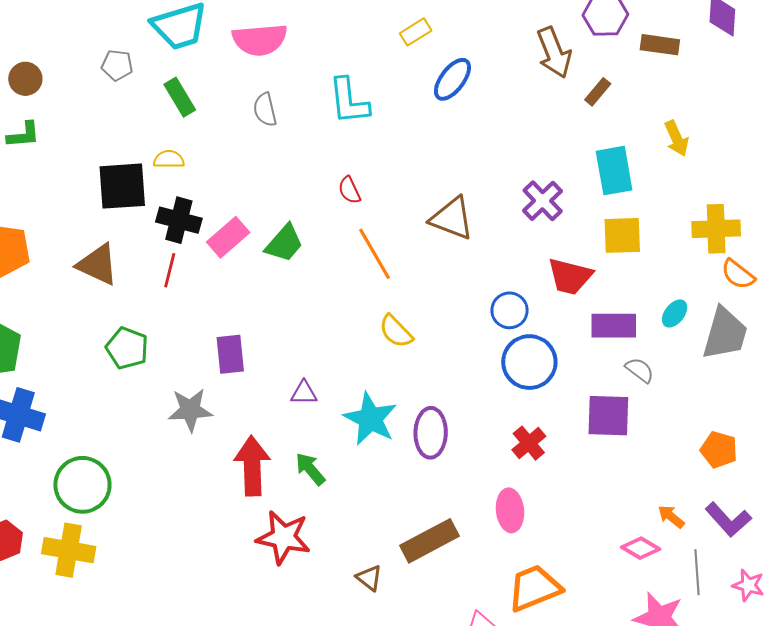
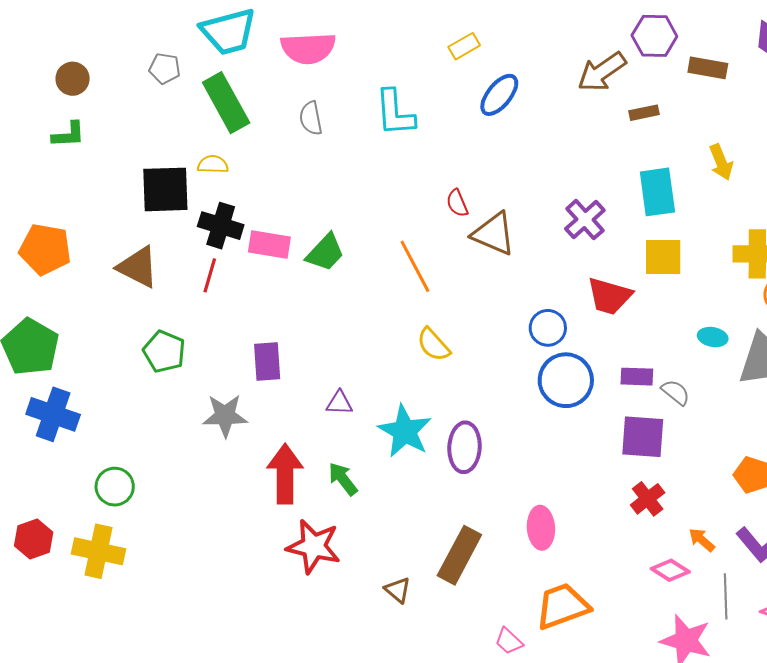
brown arrow: (554, 53) -> (602, 72), turned 75
brown rectangle: (598, 92) -> (644, 113), turned 36
green rectangle: (180, 97) -> (226, 103), size x1.5
red semicircle: (349, 190) -> (457, 203), moved
pink rectangle: (228, 237) -> (269, 244), turned 48
cyan ellipse: (675, 313) -> (713, 337), turned 60
purple rectangle: (614, 326) -> (637, 377), moved, size x0.7
red cross: (529, 443) -> (648, 499), moved
green circle: (82, 485) -> (115, 487), size x0.7
brown rectangle: (430, 541) -> (459, 555), turned -36

